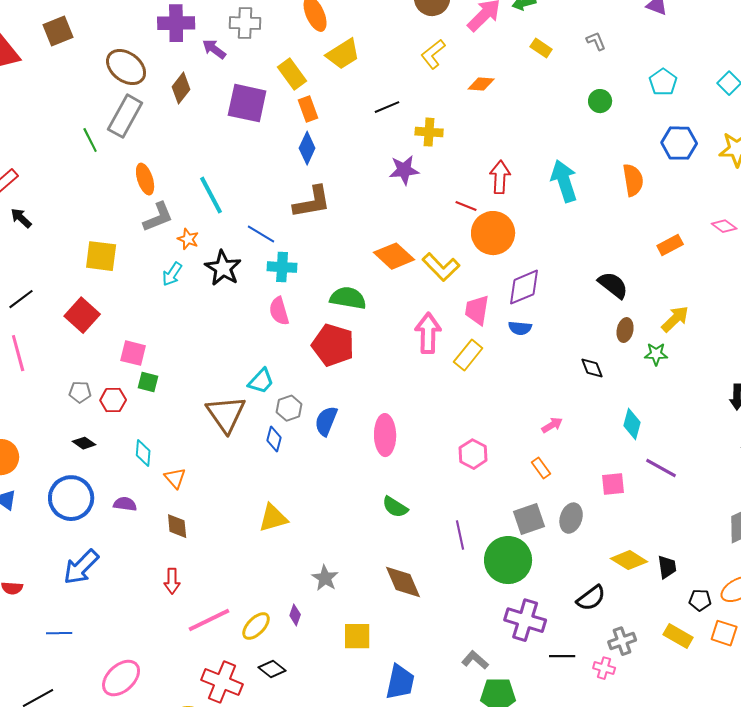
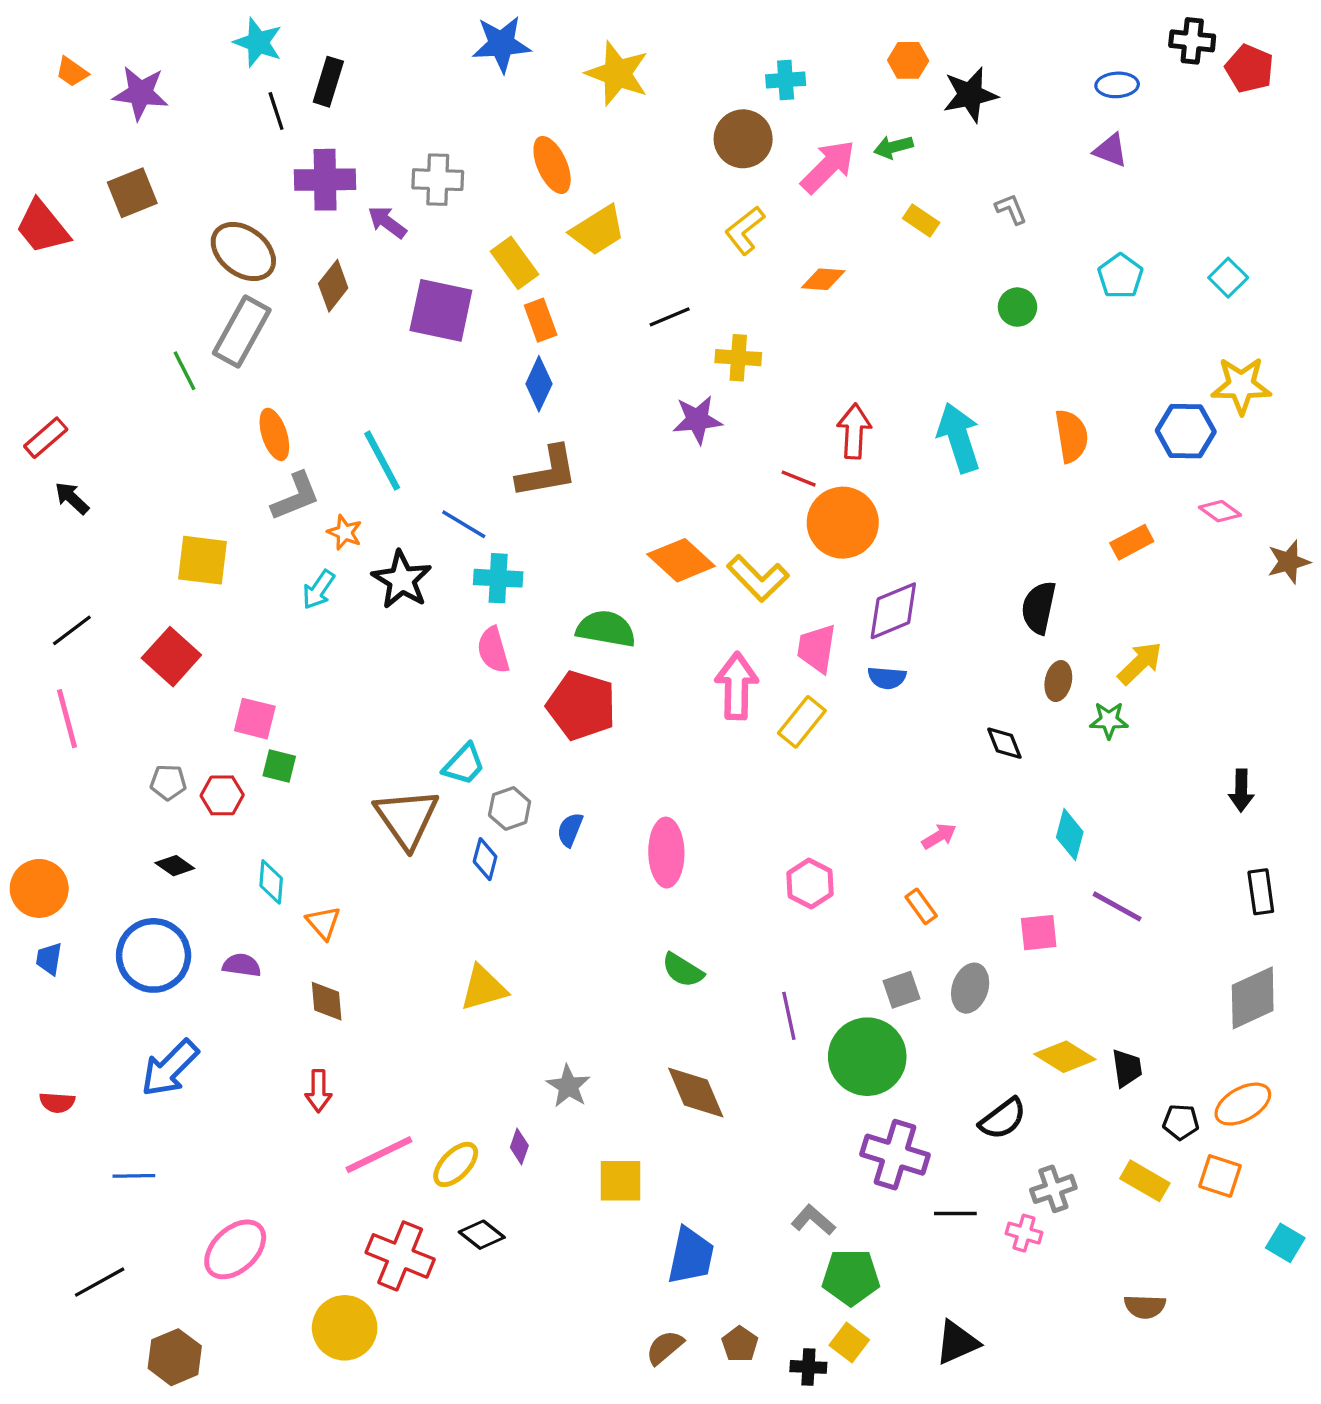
blue hexagon: (679, 143) -> (1186, 431), moved
black semicircle: (613, 285) -> (1039, 608), turned -116
blue semicircle: (326, 421) -> (570, 830), size x0.7
gray square: (529, 519) -> (902, 990), size x0.7

